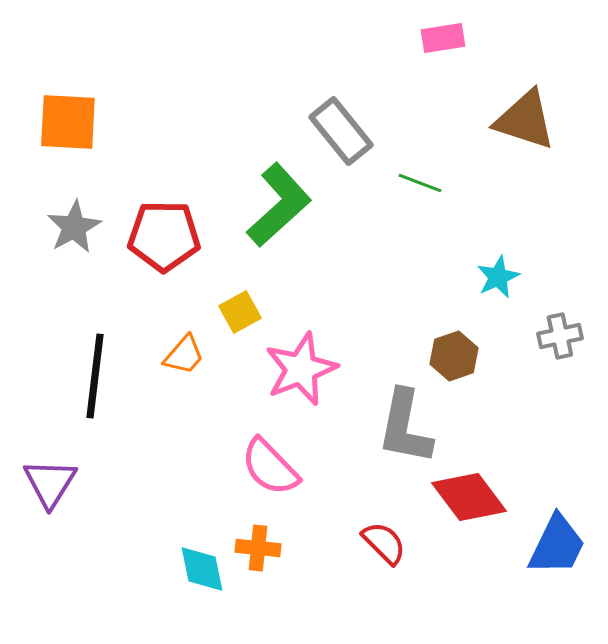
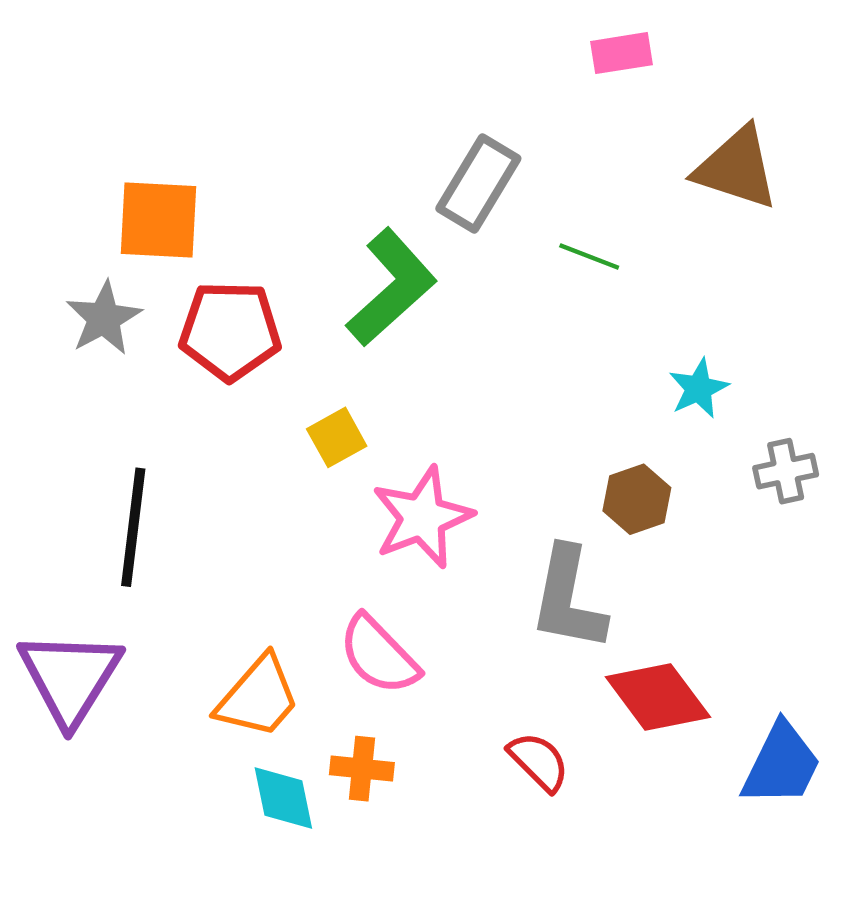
orange square: (68, 122) -> (159, 220), moved
gray rectangle: (341, 131) -> (478, 184), turned 70
orange trapezoid: (184, 355) -> (258, 697), moved, size x1.5
purple triangle: (50, 483) -> (70, 677), size x1.4

